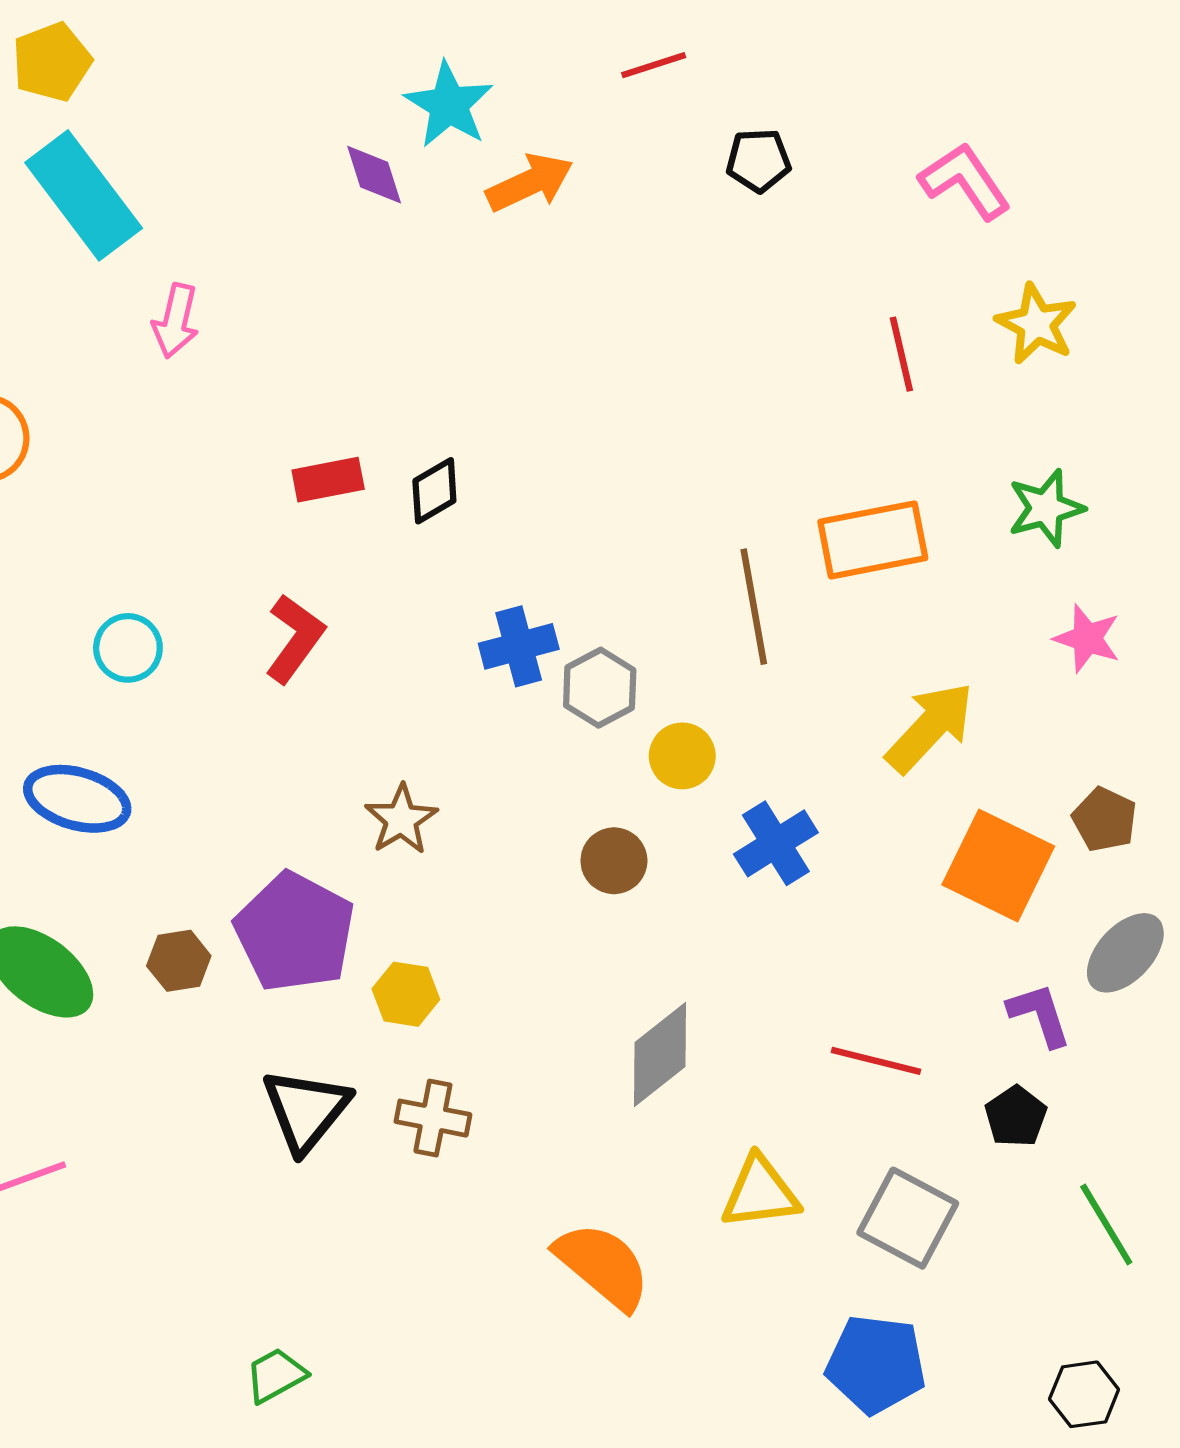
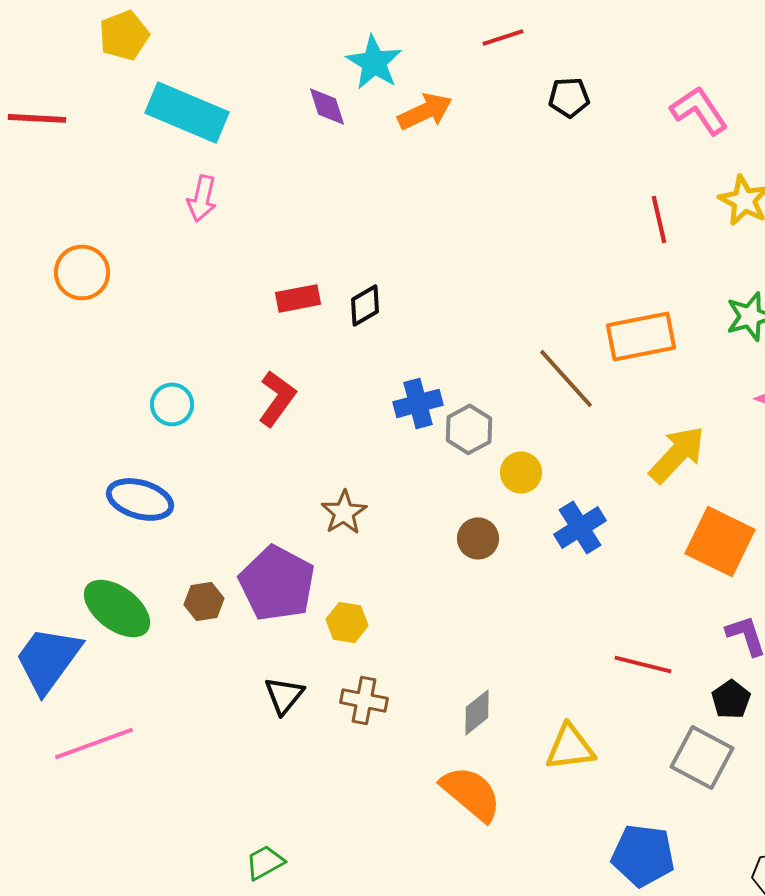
cyan rectangle: (84, 195) -> (187, 112), moved, turned -30
brown line: (754, 607) -> (566, 378), turned -32
gray diamond: (660, 1054) -> (477, 712), moved, size x0.7
black triangle: (306, 1110) -> (284, 695), size x0.7
gray square: (908, 1218) -> (702, 757), moved

